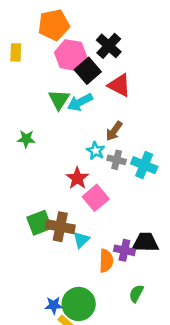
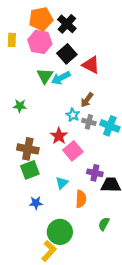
black cross: (109, 46) -> (67, 24), moved
pink hexagon: (71, 55) -> (40, 42), moved
brown cross: (60, 227) -> (28, 149), moved
purple cross: (124, 250) -> (95, 173), moved
blue star: (54, 305) -> (36, 203), moved

